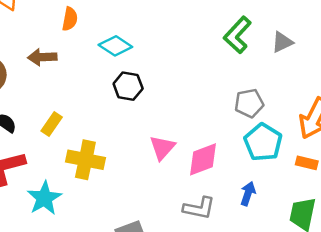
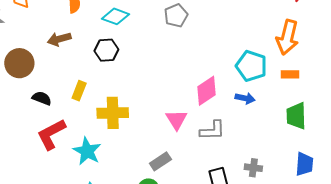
black hexagon: (128, 86) -> (106, 50), moved
gray pentagon: (249, 103) -> (176, 16), moved
pink triangle: (162, 148) -> (176, 120), moved
blue arrow: (248, 194) -> (245, 98), moved, turned 96

